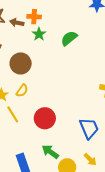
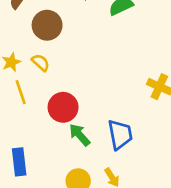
yellow semicircle: (22, 91) -> (41, 63), turned -96
green arrow: (50, 152) -> (80, 135), moved

